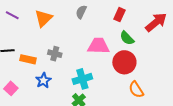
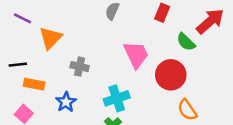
orange triangle: (44, 18) -> (51, 38), moved
green semicircle: (127, 38) -> (186, 42), moved
pink trapezoid: (98, 46) -> (136, 55), turned 65
orange rectangle: (28, 59) -> (34, 84), moved

